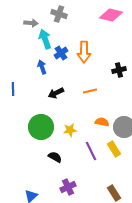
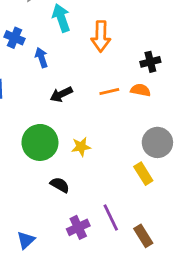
cyan arrow: (45, 39) -> (61, 18), moved
blue cross: (61, 53) -> (15, 38), moved, turned -32
orange semicircle: (102, 122) -> (140, 90), moved
purple line: (91, 151) -> (111, 217), moved

